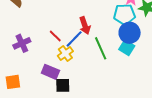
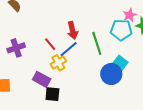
red arrow: (85, 25) -> (73, 30), moved
blue circle: (130, 33) -> (111, 74), moved
green line: (101, 48) -> (97, 43), moved

